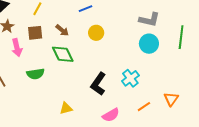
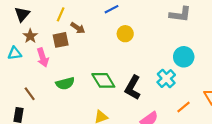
brown arrow: (62, 30) -> (78, 28), moved
cyan circle: (149, 44) -> (184, 57), moved
green diamond: (63, 54) -> (103, 80), moved

